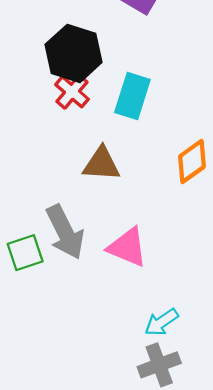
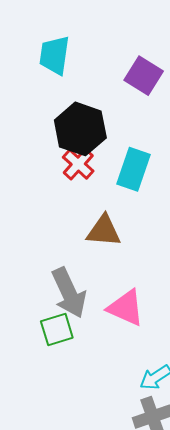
green square: (25, 253) -> (57, 329), moved

